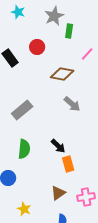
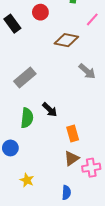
gray arrow: (72, 104) -> (87, 71), moved
black arrow: (58, 146) -> (50, 110), moved
brown triangle: (58, 193) -> (72, 158), moved

